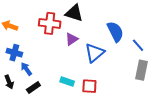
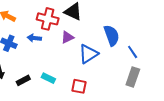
blue arrow: (26, 69) -> (34, 38), moved, turned -56
cyan rectangle: (67, 82) -> (48, 78), moved

